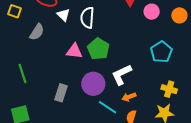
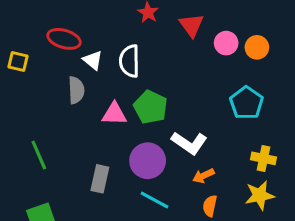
orange circle: (179, 15) -> (257, 47), moved
gray semicircle: (37, 32) -> (76, 90), moved, turned -30
white L-shape: (122, 75) -> (189, 143), turned -115
cyan line: (108, 107) -> (155, 200), moved

